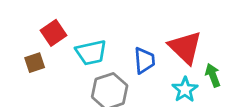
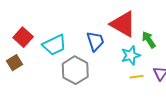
cyan star: (185, 90) -> (131, 55), turned 30

